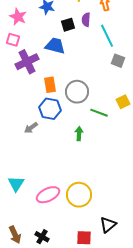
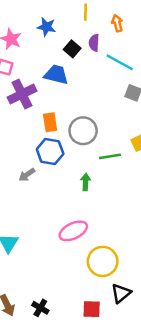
black square: (68, 25) -> (72, 49), turned -32
cyan line: (107, 36) -> (120, 62), turned -35
green line: (99, 113) -> (110, 156), turned -30
pink ellipse: (48, 195) -> (73, 231), moved
yellow circle: (79, 195) -> (103, 261), moved

